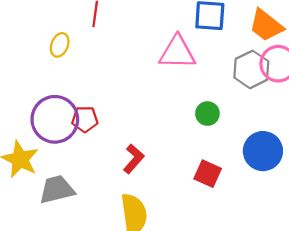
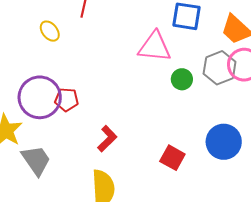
yellow ellipse: (60, 45) -> (50, 31), turned -65
green circle: (207, 114) -> (182, 79), moved
gray trapezoid: (57, 189) -> (36, 160), turned 64

